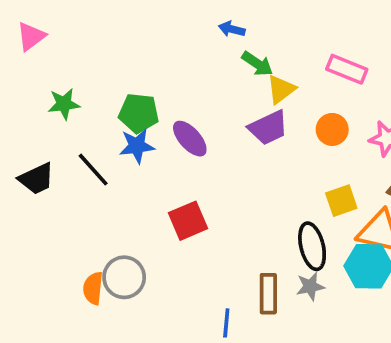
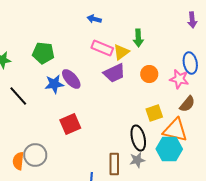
green arrow: (257, 64) -> (138, 38), moved, turned 54
pink rectangle: (347, 69) -> (102, 48), moved
green pentagon: (139, 113) -> (43, 53), moved
blue star: (137, 146) -> (54, 84), moved

